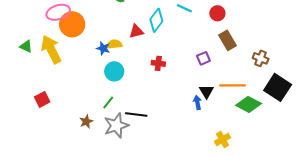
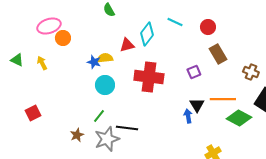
orange circle: (72, 24) -> (63, 38), size x0.6
yellow arrow: (51, 49) -> (42, 63), size x0.5
red cross: (158, 63) -> (149, 77), size x2.0

